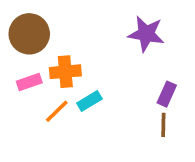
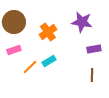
orange cross: (65, 72) -> (48, 32), moved, turned -30
purple rectangle: (167, 94) -> (94, 49), moved, turned 56

